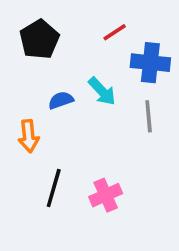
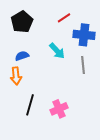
blue semicircle: (61, 100) -> (22, 56), moved

